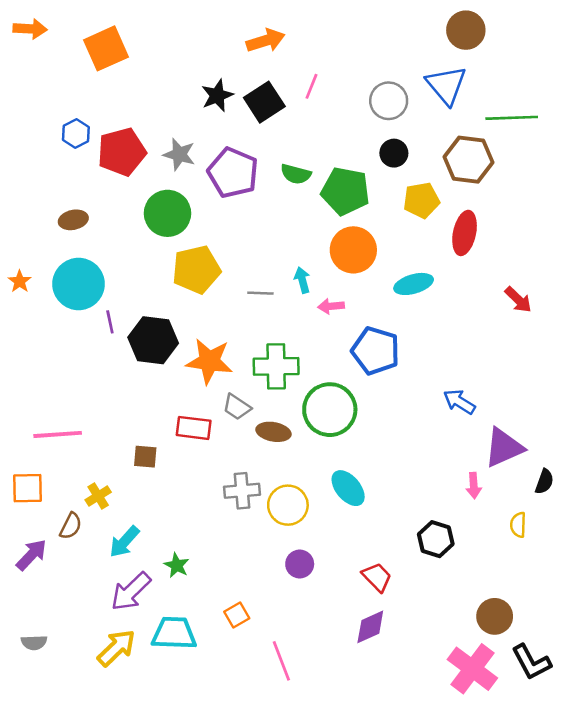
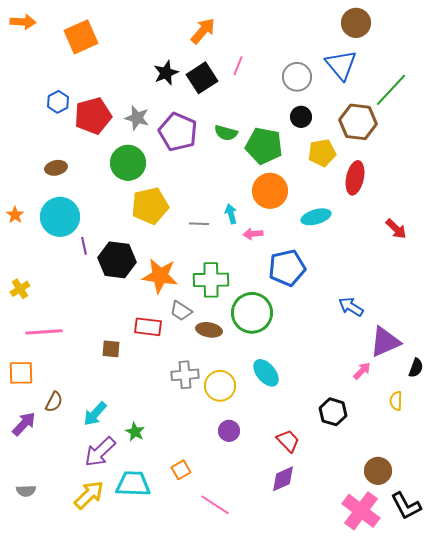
orange arrow: (266, 41) -> (203, 31), turned -32
green line: (512, 118) -> (391, 90), turned -45
blue pentagon: (376, 351) -> (287, 268), turned -30
pink arrow: (474, 485) -> (362, 371), turned -132
yellow cross: (98, 496) -> (20, 289), moved
pink line: (281, 661) -> (215, 505), turned -36

